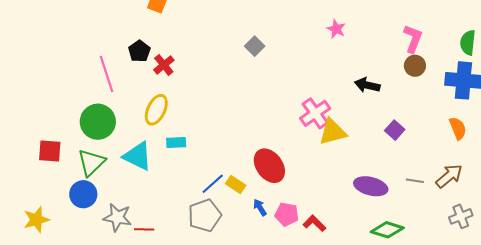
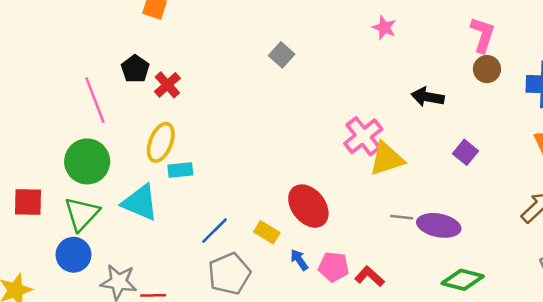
cyan rectangle: (176, 142) -> (180, 170), moved
gray line: (415, 181) -> (402, 217), moved
blue line: (213, 184) -> (215, 231), moved

